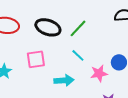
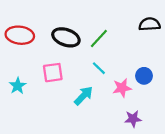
cyan arrow: (64, 80) -> (84, 96), turned -42

